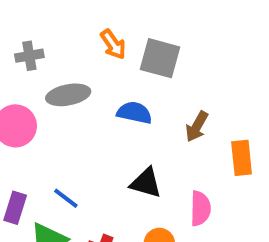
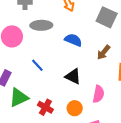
gray square: (160, 58) -> (107, 17), moved
blue line: (66, 198) -> (37, 65), moved

